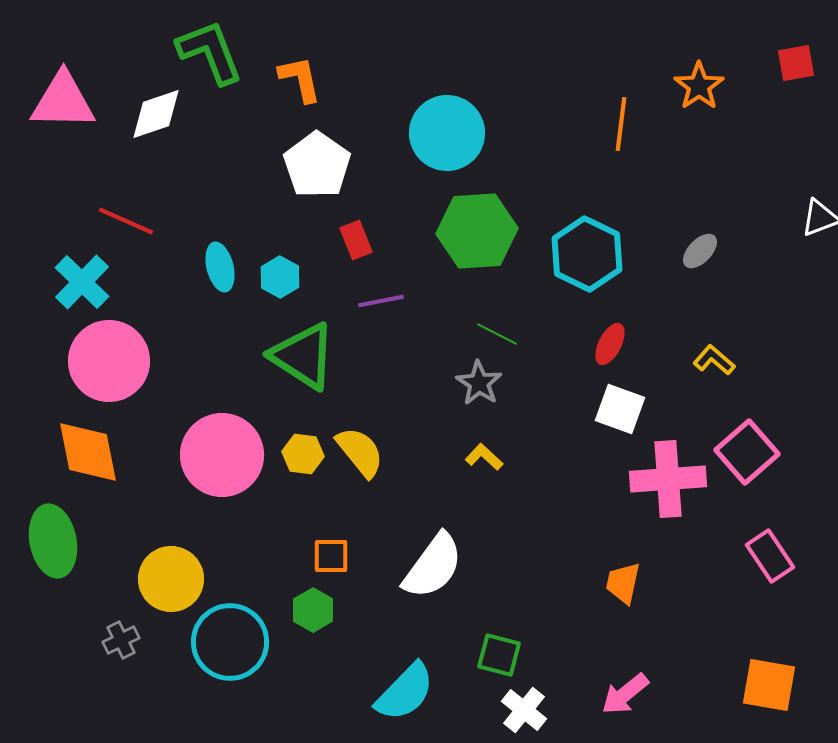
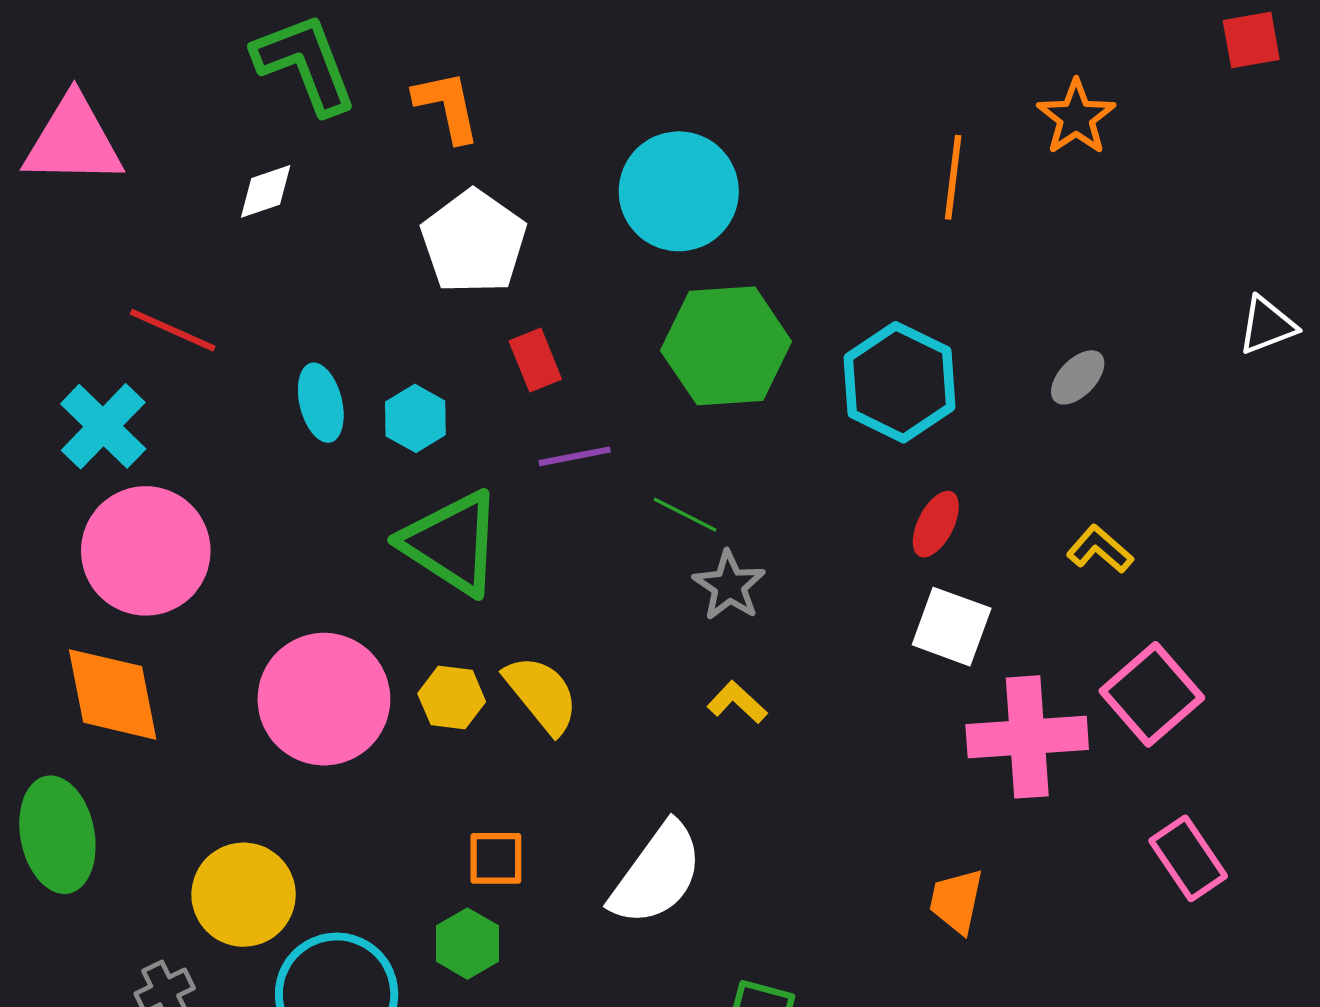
red square: (796, 63) -> (1251, 40), moved
white diamond: (156, 114) -> (266, 191), moved, size x0.7
green line: (497, 334) -> (685, 515), moved

